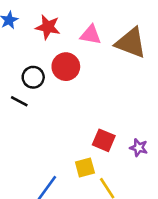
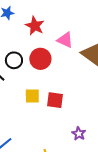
red square: (104, 140) -> (55, 100), moved, turned -30
yellow square: (85, 167) -> (32, 96), moved

